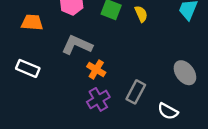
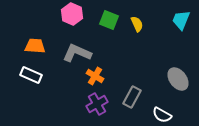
orange trapezoid: (32, 22) -> (35, 46), moved

